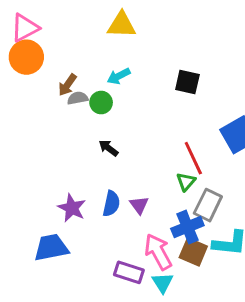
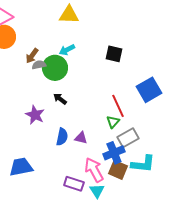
green circle: (101, 103) -> (55, 68), size x1.6
purple triangle: (139, 205) -> (81, 138), turned -40
gray rectangle: (208, 205) -> (128, 138), turned 35
purple star: (72, 208) -> (35, 115), moved

